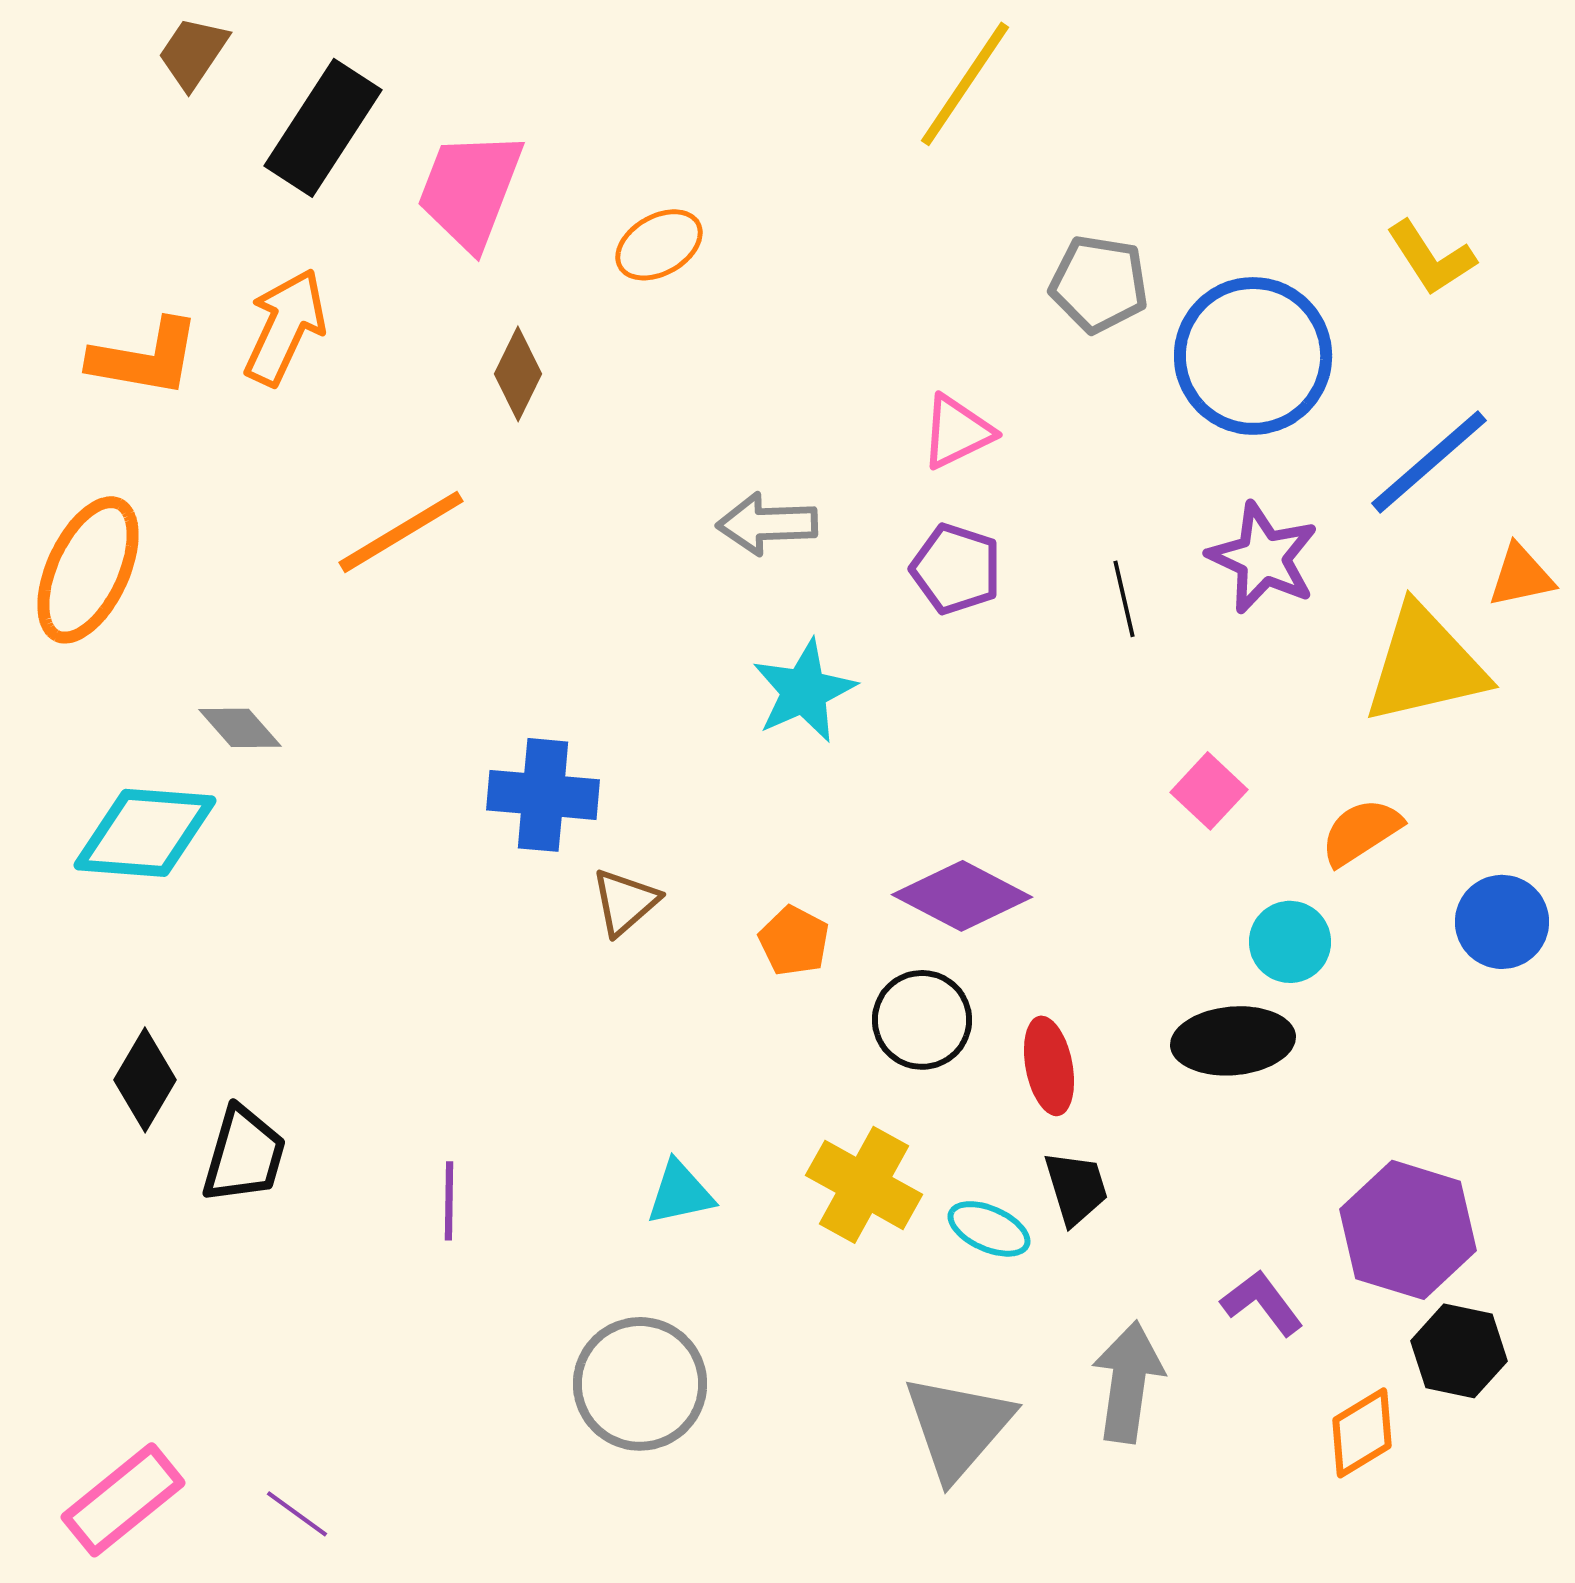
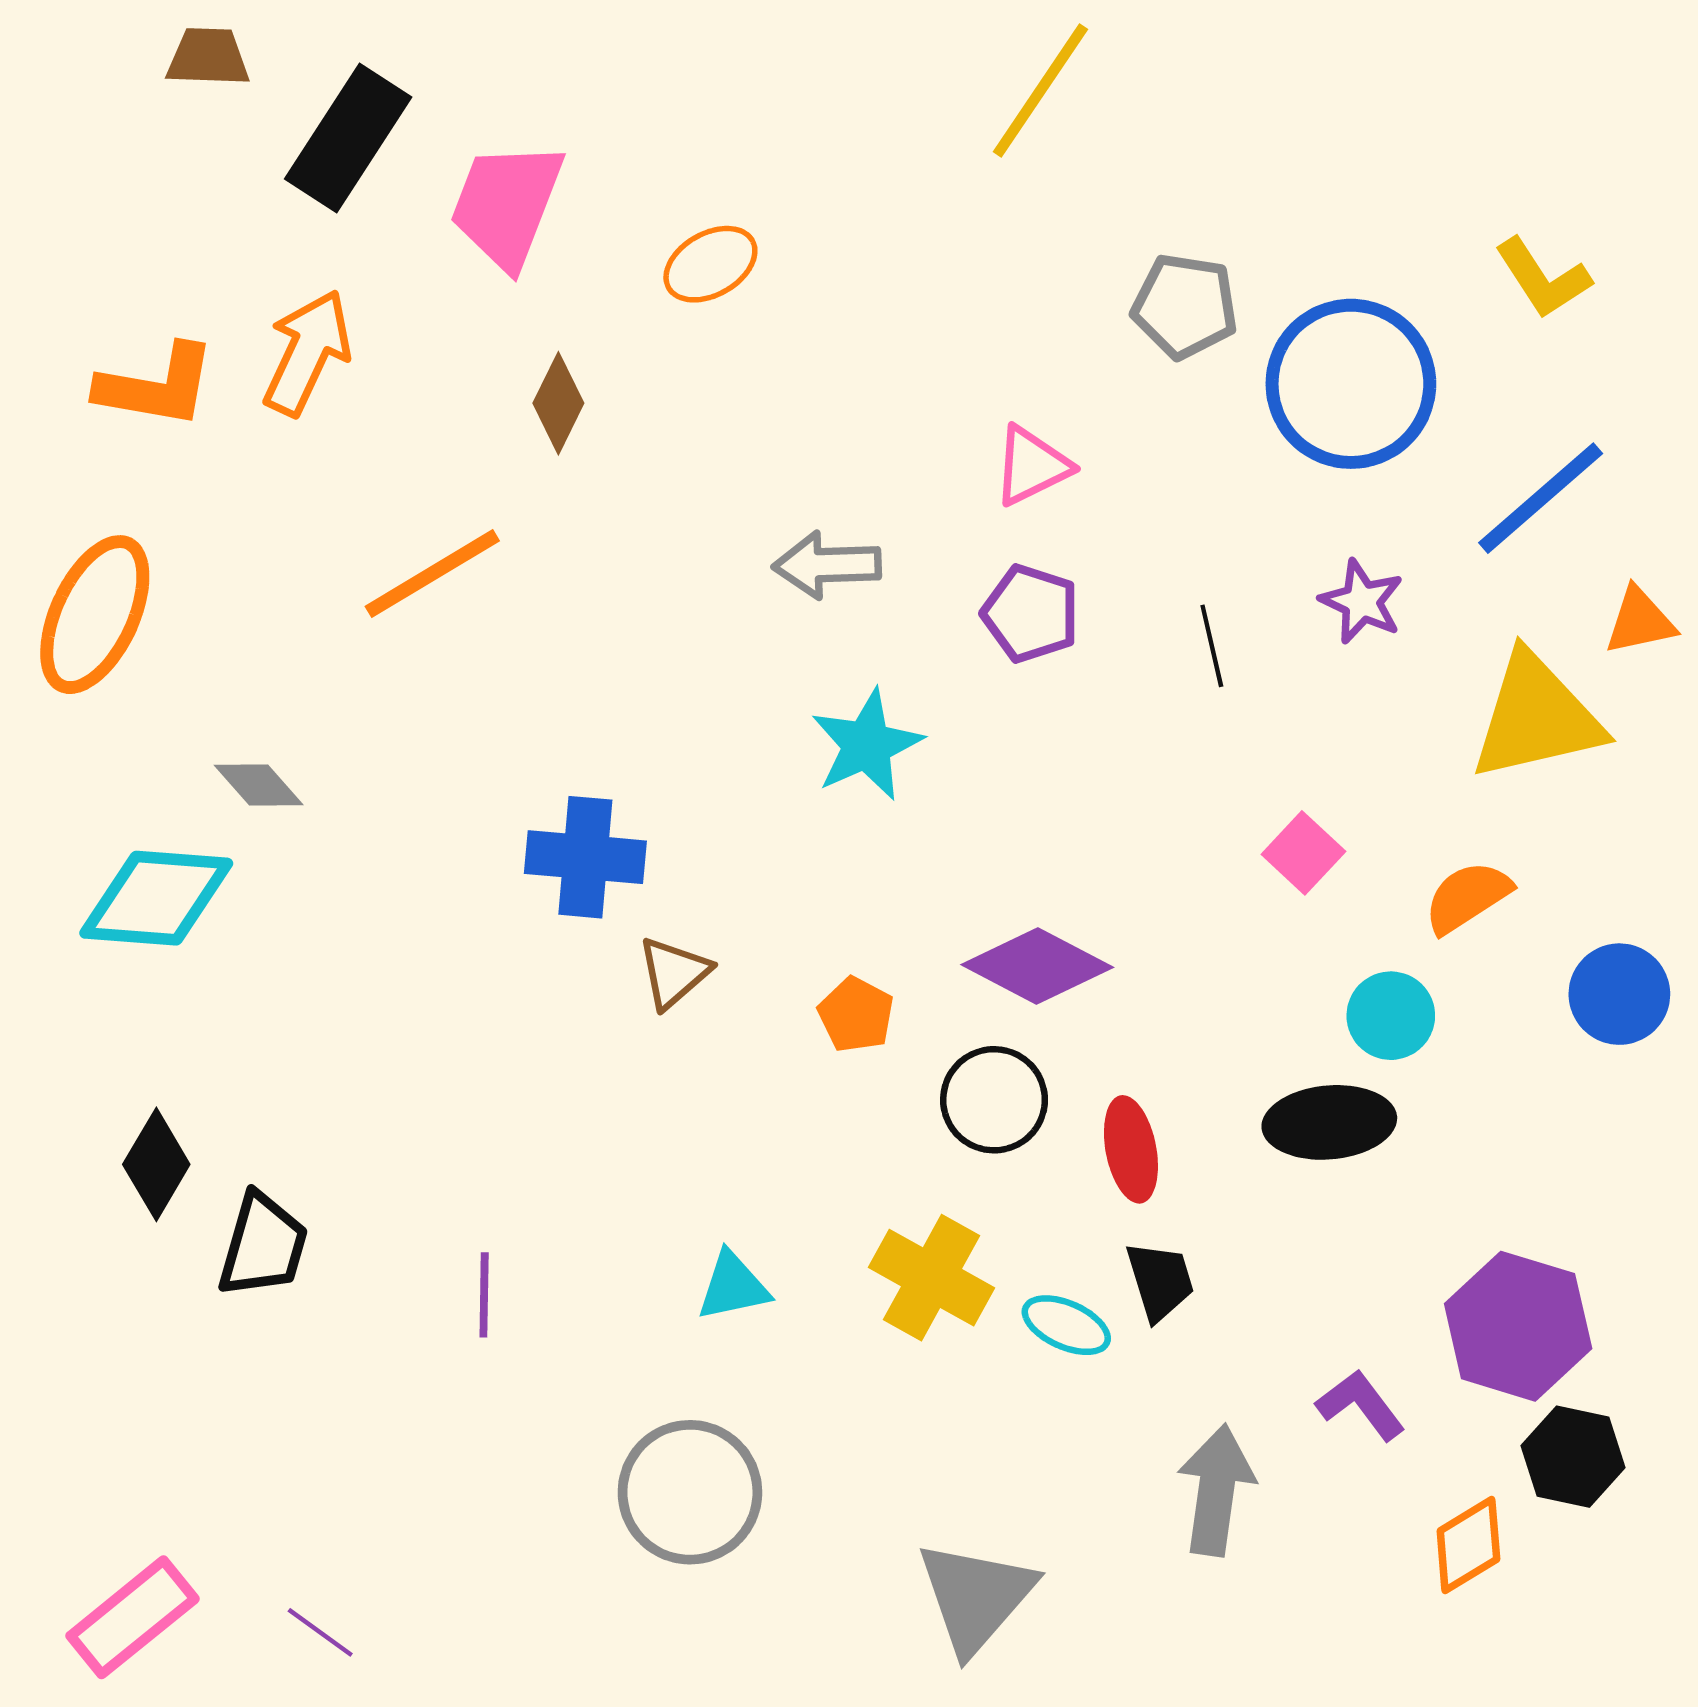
brown trapezoid: (193, 53) -> (208, 57), turned 58
purple star: (1263, 558) -> (1362, 602), size x0.7
gray triangle: (958, 1427) -> (976, 1597), moved

